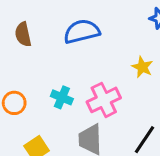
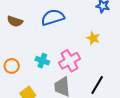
brown semicircle: (23, 34) -> (15, 21), turned -56

